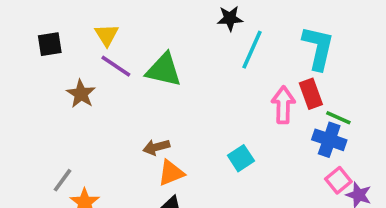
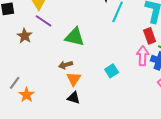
green triangle: (164, 70) -> (75, 37), moved
pink arrow: (283, 105) -> (143, 56), moved
orange triangle: (171, 173) -> (74, 79), turned -35

